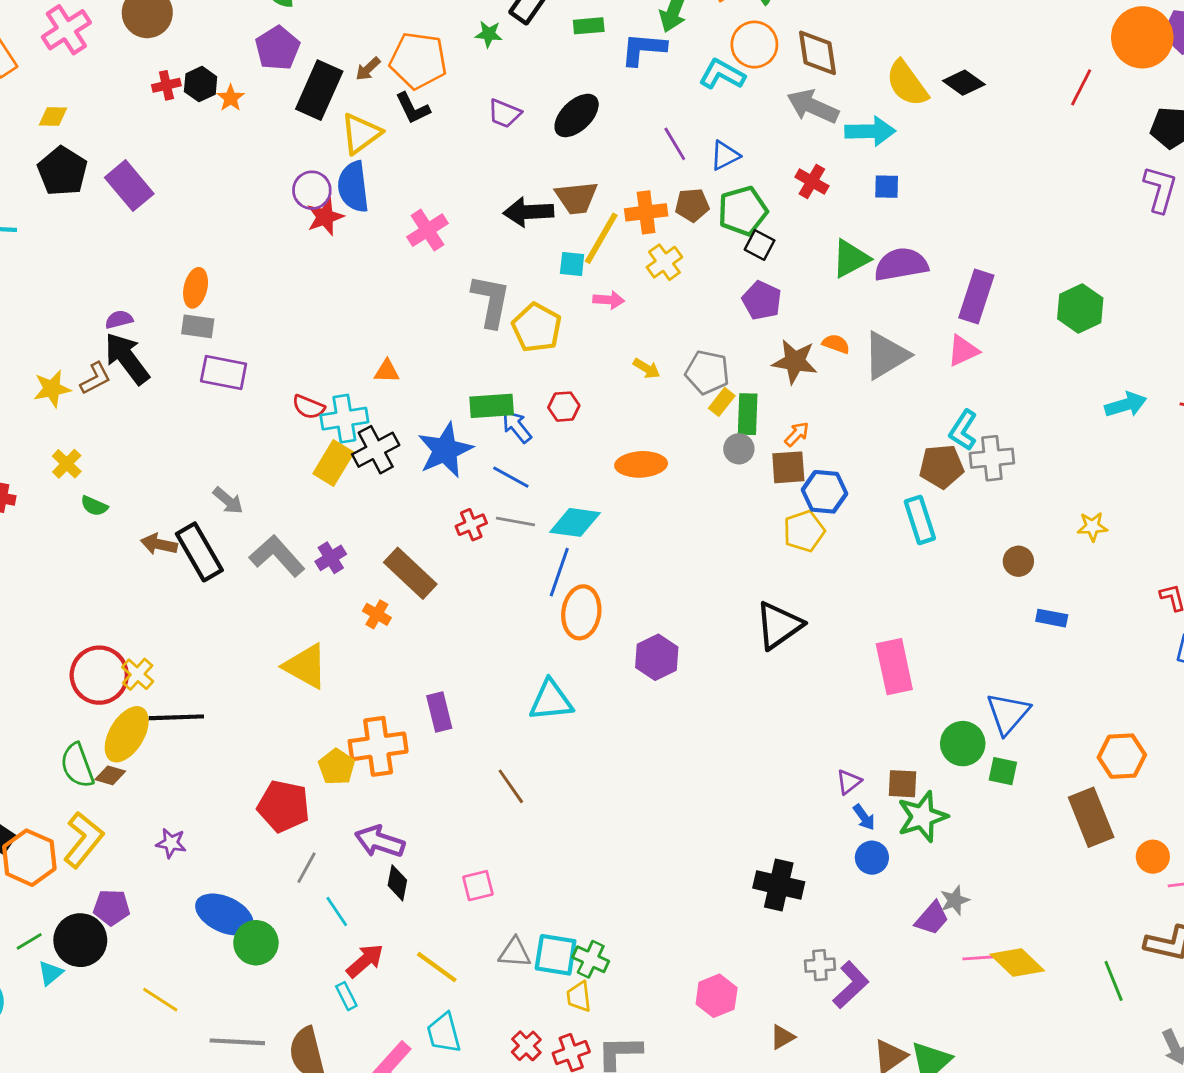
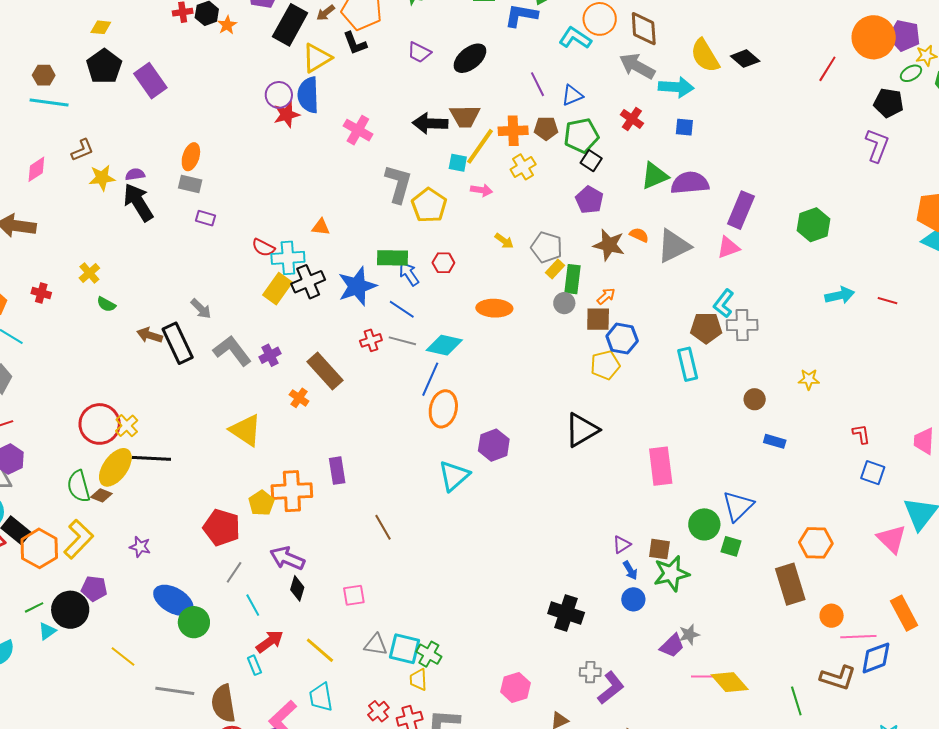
pink cross: (428, 230) -> (358, 130), turned -32
purple rectangle: (224, 373) -> (206, 218), size x0.6
brown L-shape: (95, 378) -> (82, 150), moved
yellow star: (52, 389) -> (102, 178), moved
cyan triangle: (551, 700) -> (454, 476), moved, turned -40

